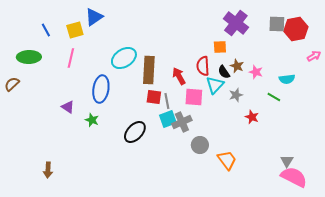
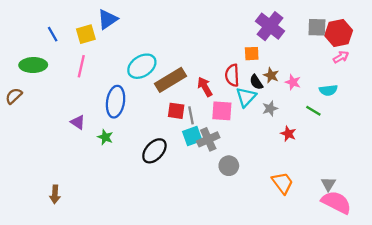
pink arrow: (314, 56) -> (341, 57), moved
brown rectangle: (149, 70) -> (170, 80), turned 56
orange trapezoid: (227, 160) -> (283, 183), moved

